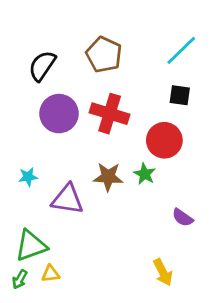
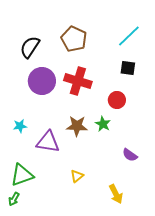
red circle: (164, 140) -> (117, 100), size x0.7
yellow triangle: (51, 274) -> (77, 176), moved, turned -32

